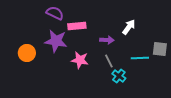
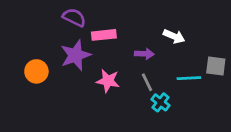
white arrow: (129, 27) -> (174, 36), turned 77
purple star: (56, 41) -> (76, 55), turned -30

